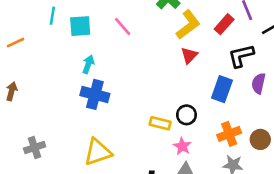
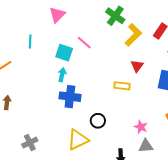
cyan square: (80, 26) -> (64, 53), moved, turned 30
red triangle: (189, 55) -> (137, 66), moved
black circle: (187, 115) -> (98, 121), moved
yellow rectangle: (160, 123) -> (122, 86), moved

